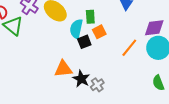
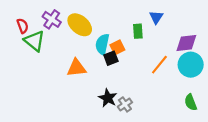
green rectangle: (90, 17) -> (138, 31), moved
orange square: (99, 32) -> (117, 47), moved
orange triangle: (63, 69) -> (76, 68), moved

